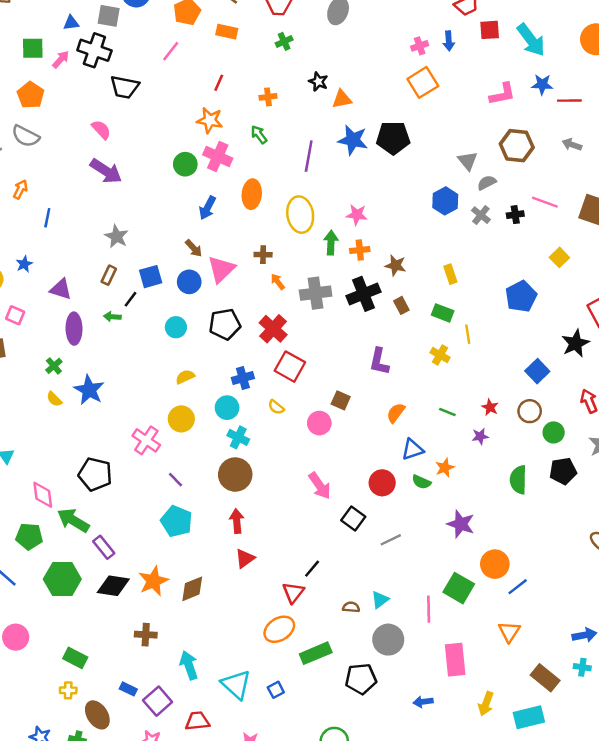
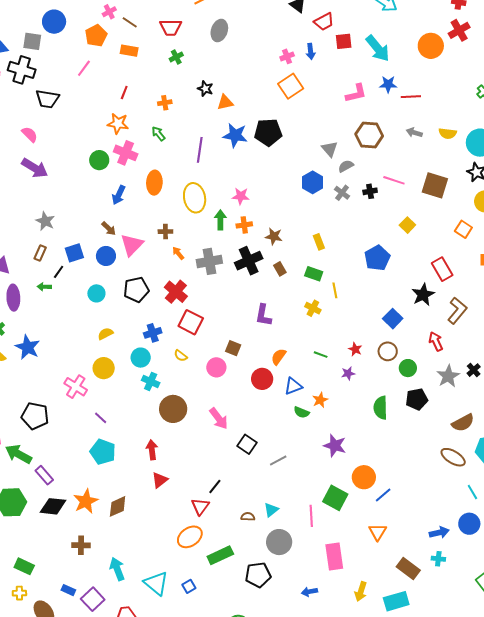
brown circle: (235, 475) -> (173, 409), moved
red circle: (382, 483) -> (262, 379), moved

